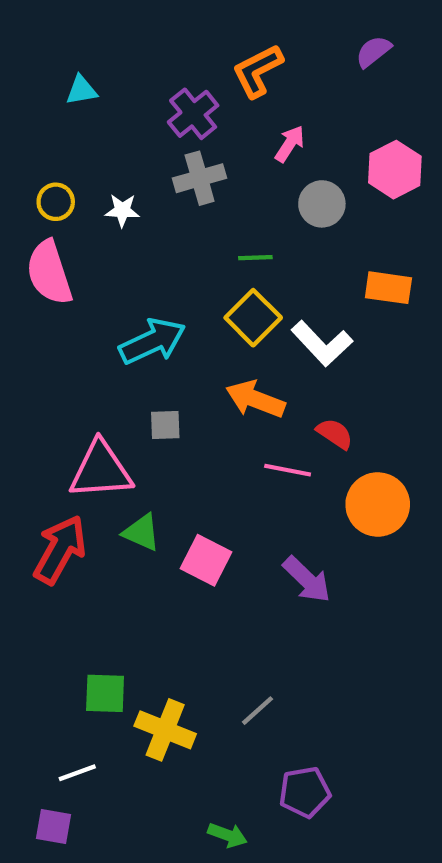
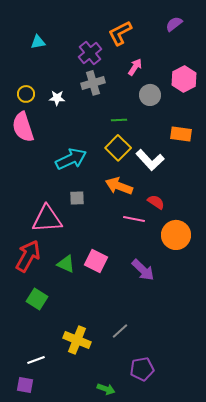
green triangle: (142, 532) -> (66, 264), moved
green square: (105, 693) -> (37, 299), moved, turned 30

